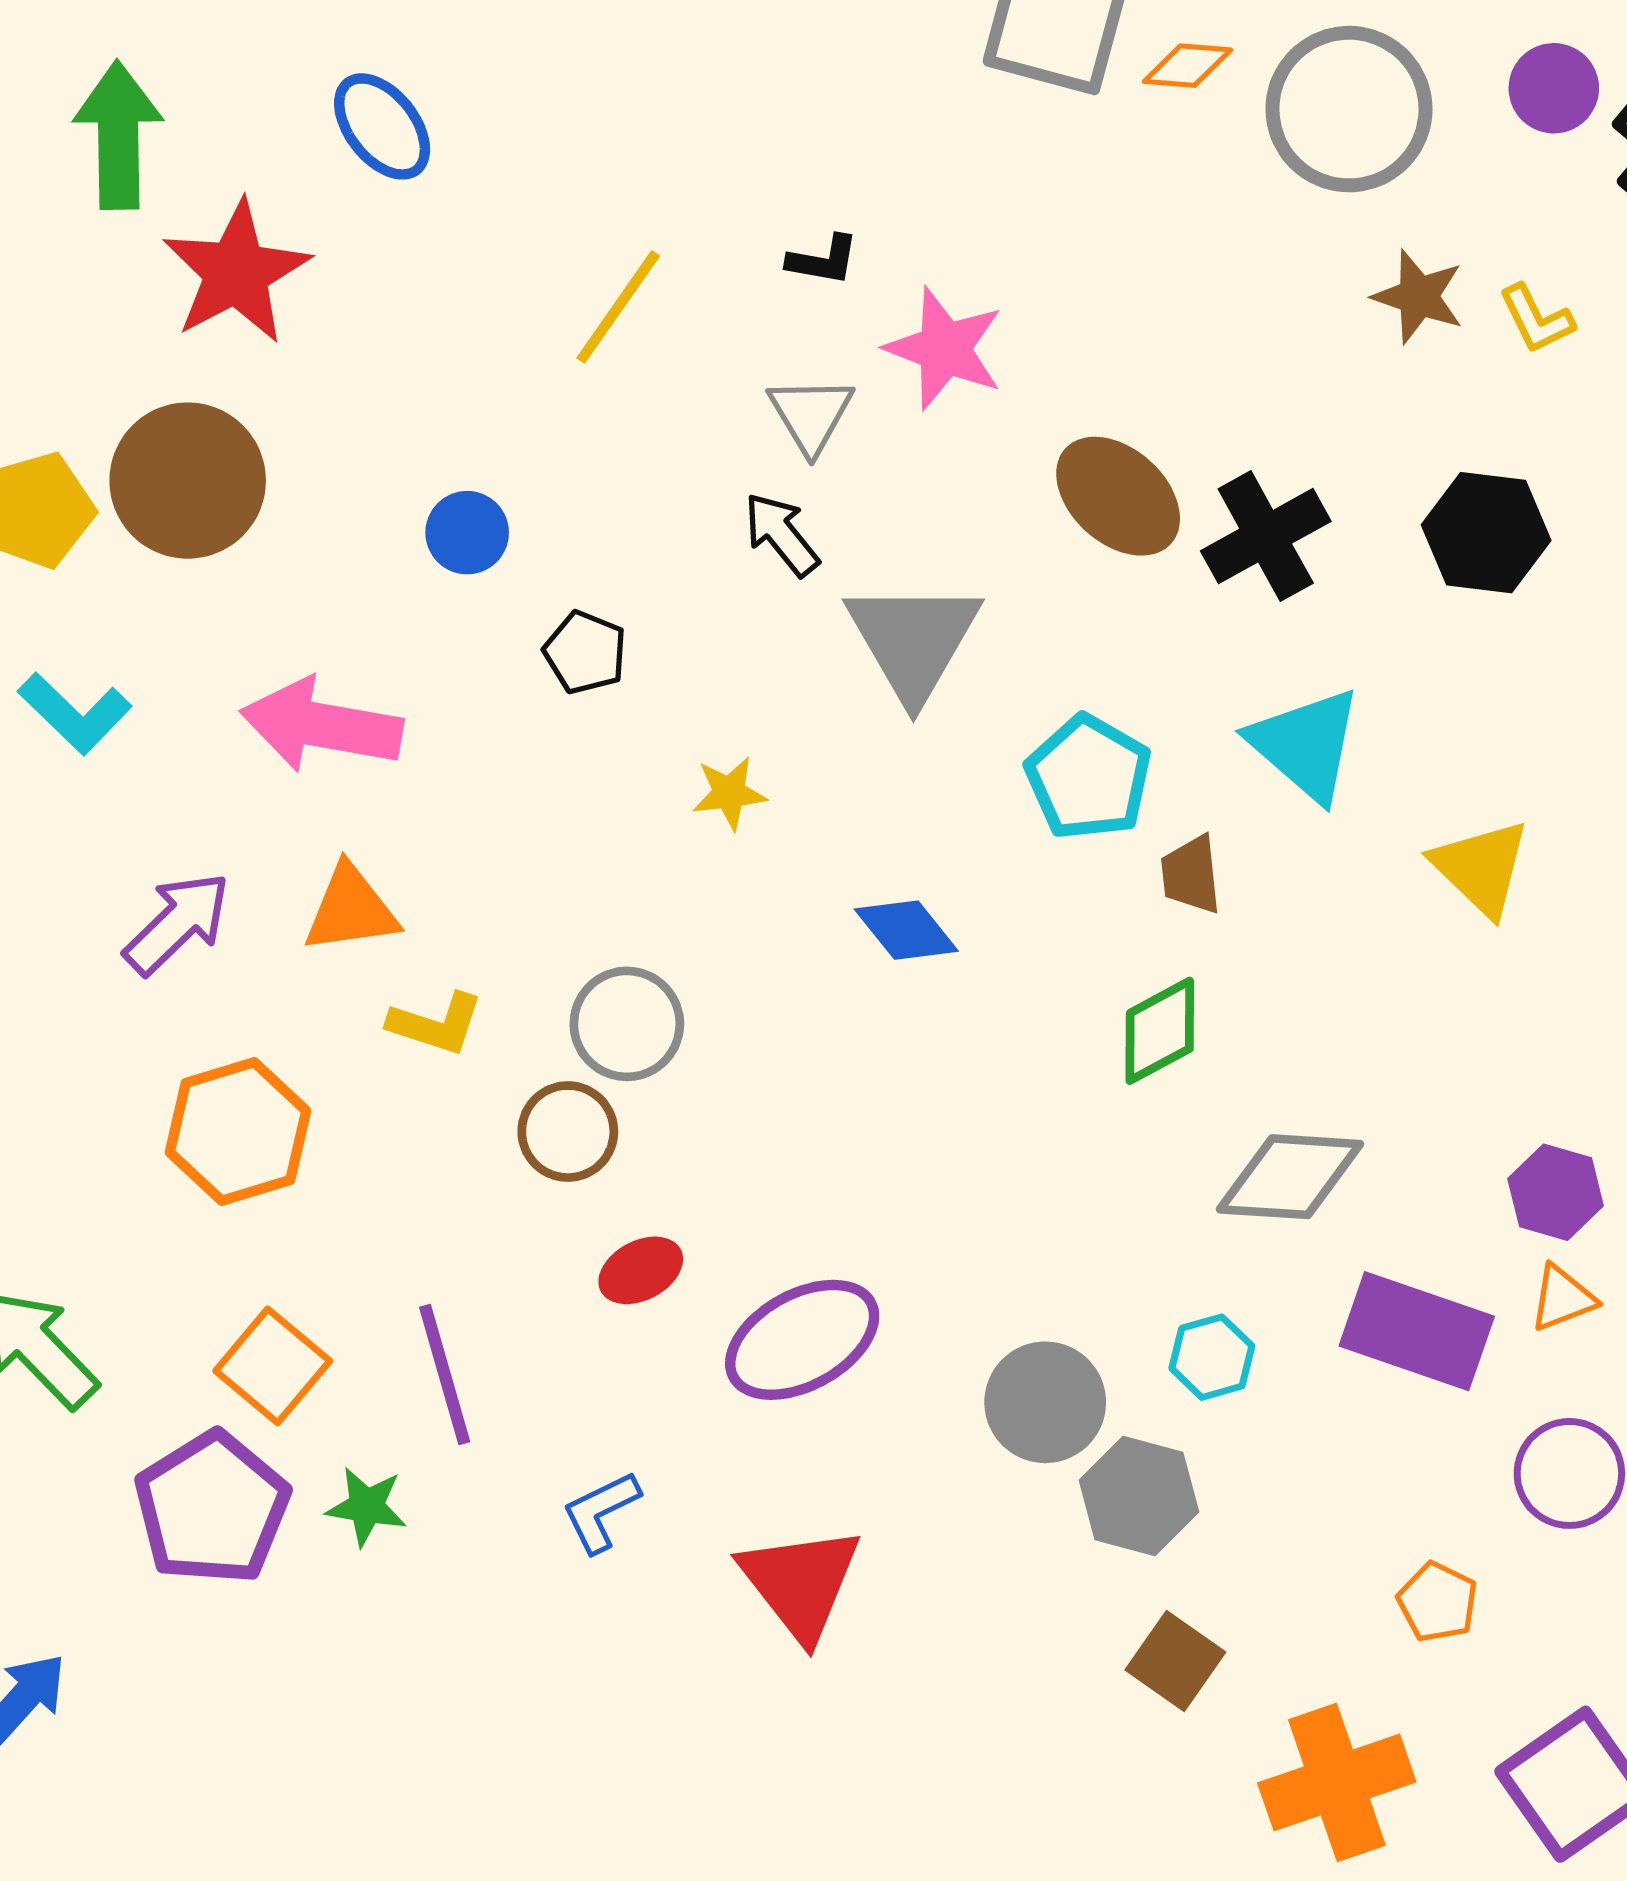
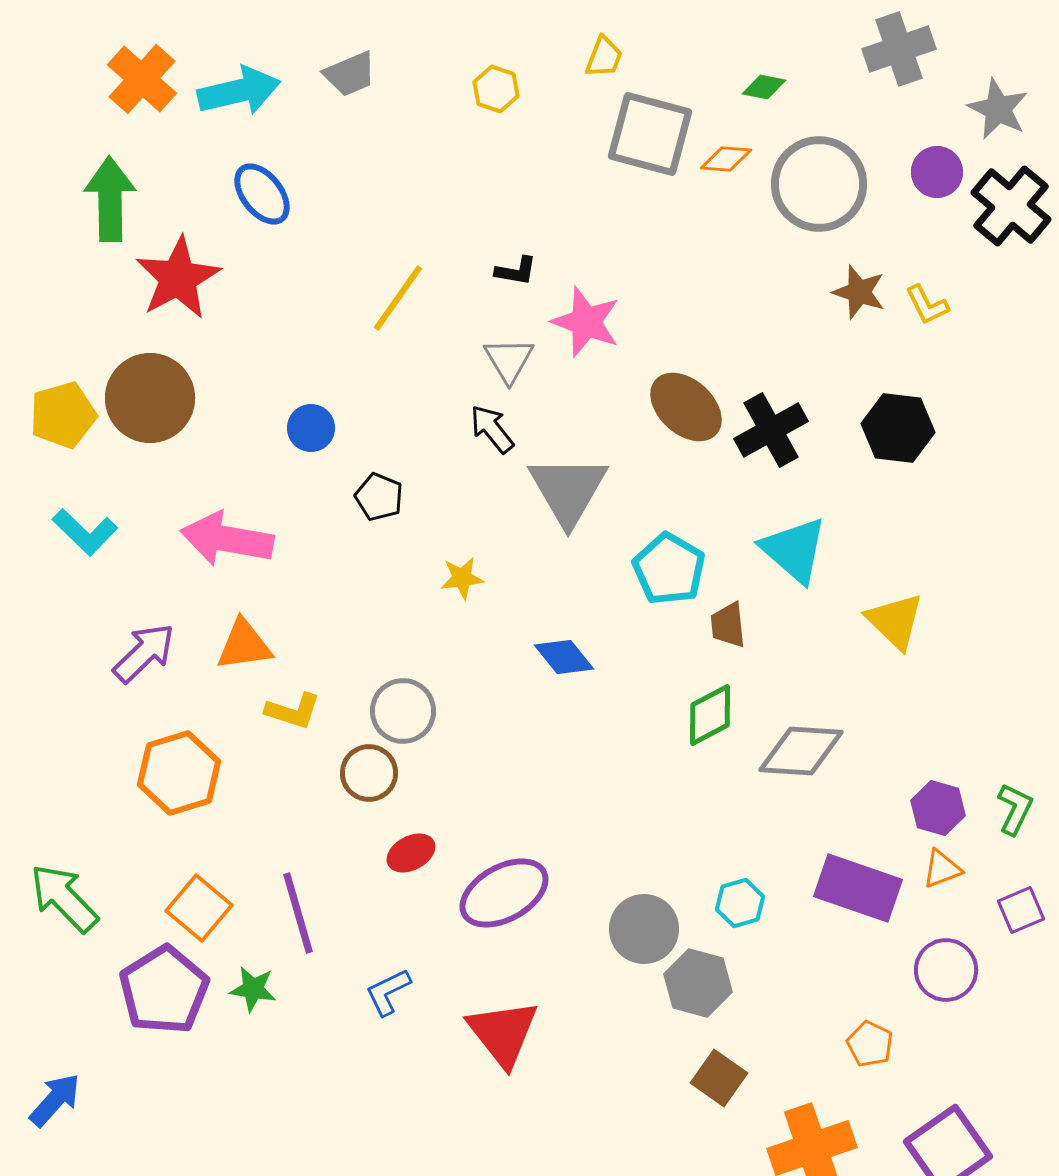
gray diamond: (1290, 1177) -> (801, 751), moved

